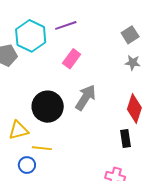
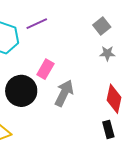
pink rectangle: (72, 59) -> (45, 69), moved
black circle: (48, 107) -> (21, 91), moved

